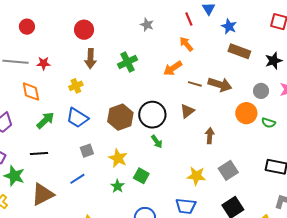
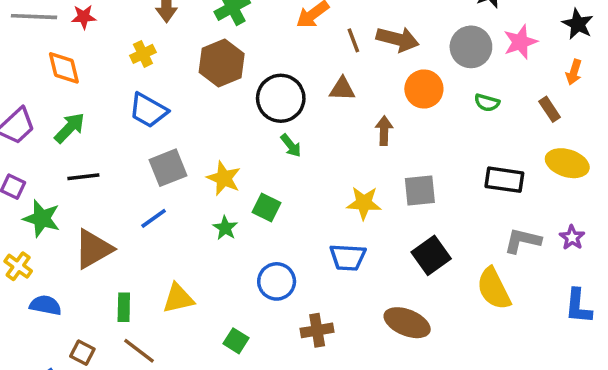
brown line: (195, 84) -> (353, 40), turned 56
gray circle: (261, 91) -> (471, 47), size x1.5
brown triangle: (187, 111) -> (342, 89), turned 42
orange circle: (246, 113) -> (424, 89), moved
brown hexagon: (120, 117) -> (222, 63), moved
green arrow: (45, 120) -> (70, 128), moved
gray square: (87, 151) -> (168, 168), size x1.5
gray square: (228, 170) -> (420, 190), turned 30

